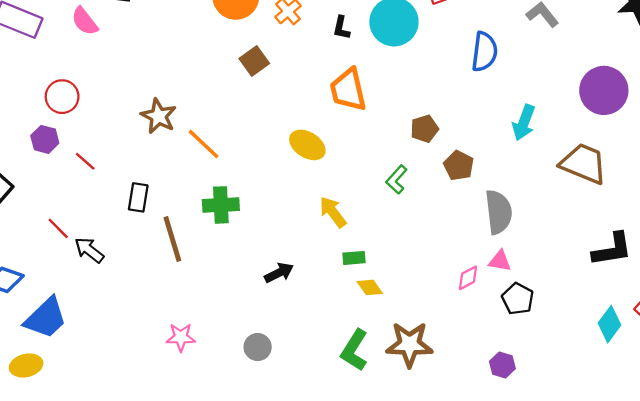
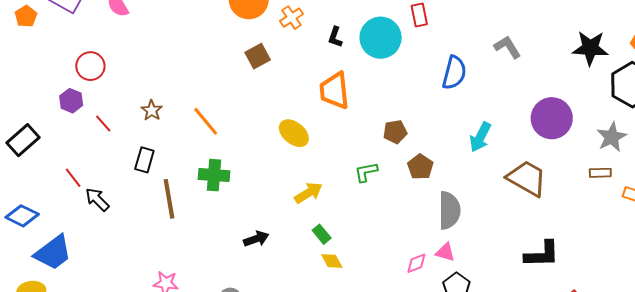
brown star: (159, 116) -> (152, 110), moved, size x0.7
green L-shape: (397, 179) -> (366, 172), turned 30
yellow arrow: (333, 212) -> (308, 193), turned 88
green rectangle: (354, 258) -> (322, 234), turned 48

